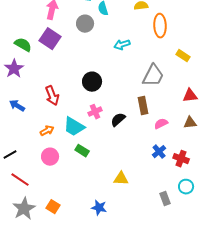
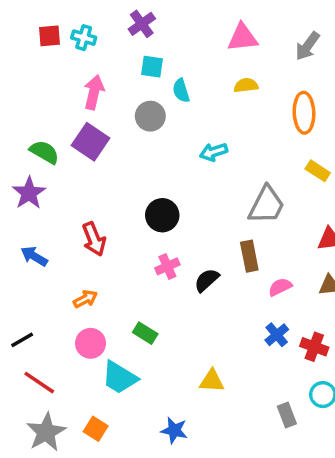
orange ellipse: (160, 26) -> (304, 113), moved
cyan trapezoid: (74, 127) -> (120, 377), moved

